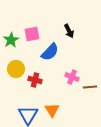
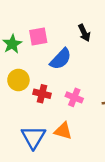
pink cross: (72, 77) -> (74, 97), moved
orange triangle: (52, 110) -> (63, 131), turned -42

